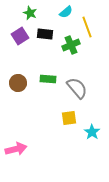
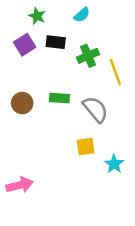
yellow line: (87, 27) -> (115, 72), moved

